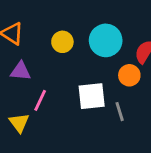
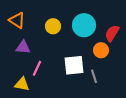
yellow triangle: (19, 123) -> (22, 84), turned -42

